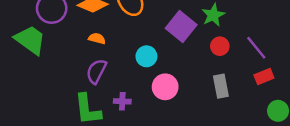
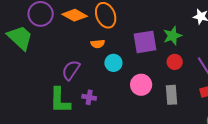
purple square: (181, 27) -> (145, 42), turned 35
orange semicircle: (97, 38) -> (98, 44), moved, turned 152
pink circle: (165, 87) -> (141, 85), moved

